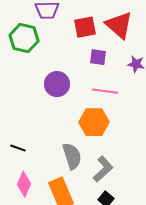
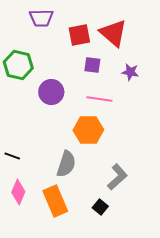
green hexagon: (24, 38) -> (18, 65), moved
gray semicircle: (72, 156) -> (66, 164), turned 36
gray L-shape: (103, 169) -> (117, 177), moved

